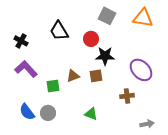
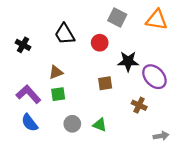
black star: (105, 56) -> (128, 61), moved
purple L-shape: (26, 69) -> (28, 94), moved
brown triangle: (73, 76) -> (56, 72), moved
brown cross: (127, 96) -> (139, 105), turned 32
gray circle: (48, 113) -> (72, 124), moved

